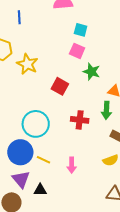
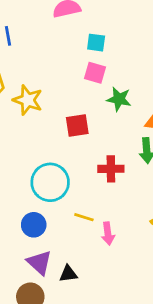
red square: (60, 86) -> (77, 125), turned -30
blue circle: (20, 152) -> (34, 225), size x0.7
yellow line: (44, 160) -> (84, 217), moved

